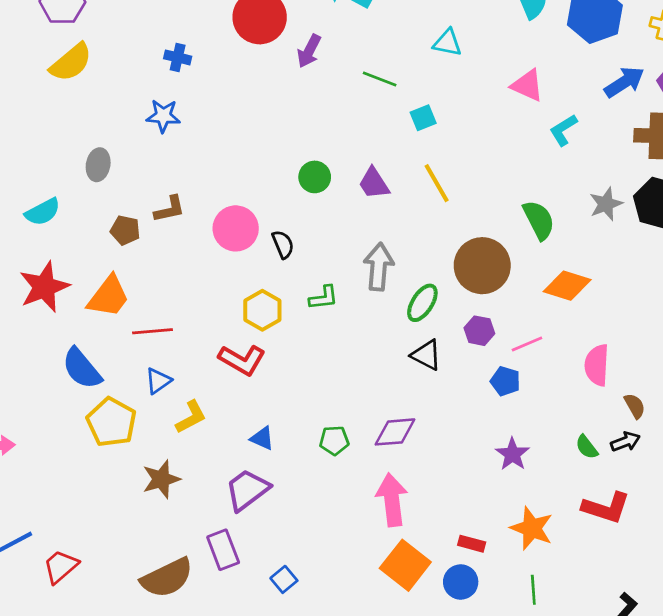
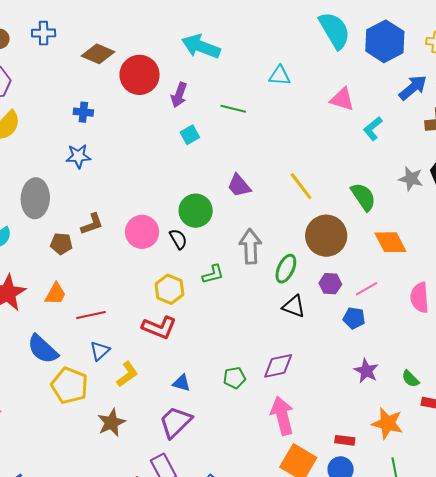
cyan square: (423, 118) -> (190, 135), moved
gray ellipse: (98, 165) -> (35, 198), size x1.6
green circle: (315, 177) -> (196, 211), moved, size x1.4
yellow line: (437, 183) -> (301, 186), moved
gray star: (606, 204) -> (411, 179), turned -30
orange diamond: (567, 286) -> (390, 242), turned 52
orange trapezoid: (109, 297) -> (55, 294), size x0.7
green semicircle: (587, 447) -> (410, 379), moved

